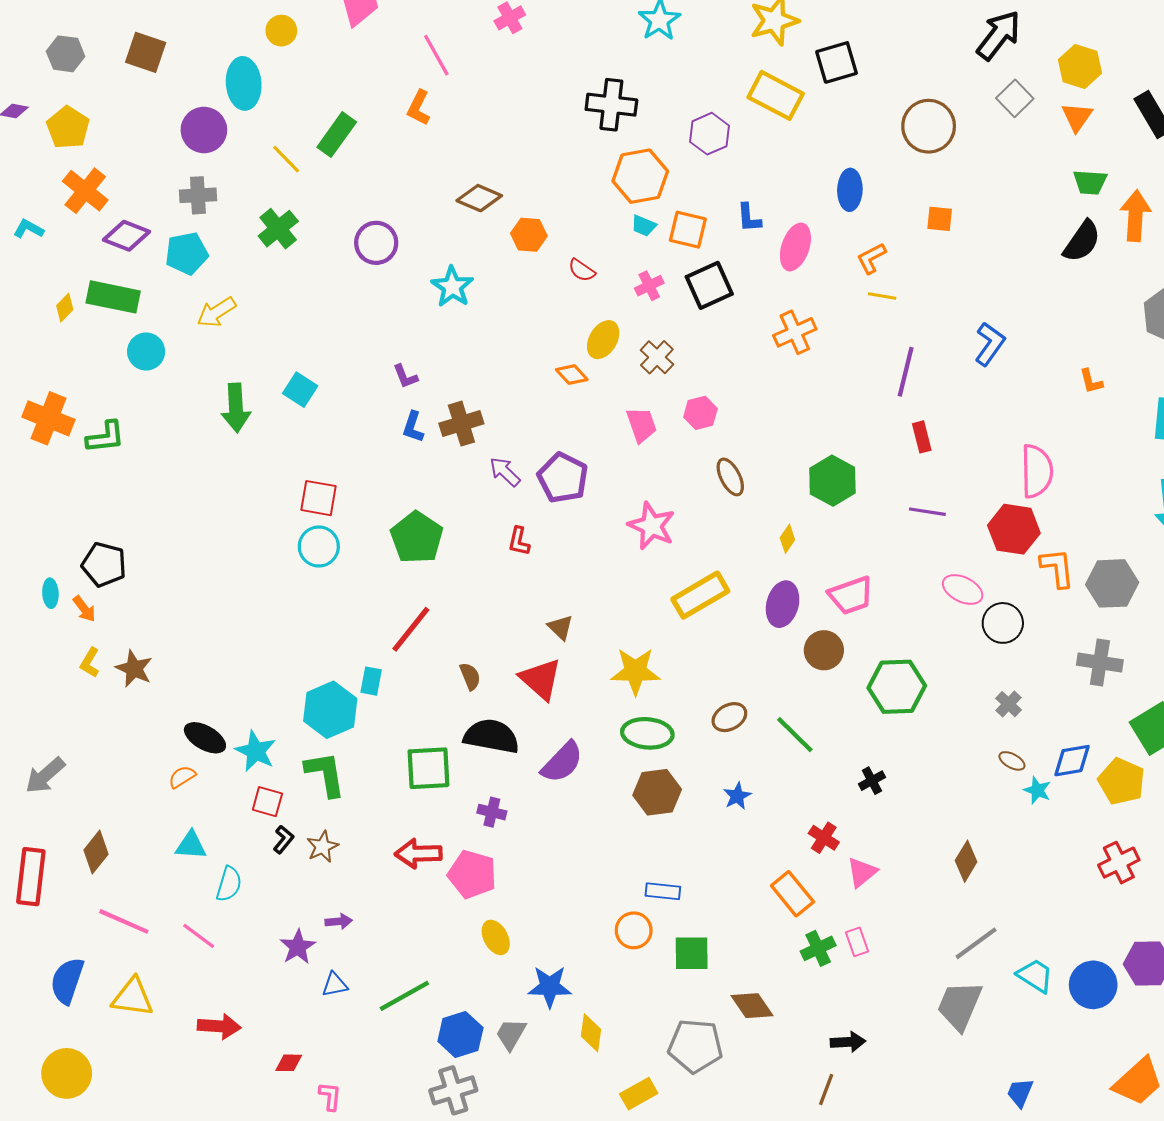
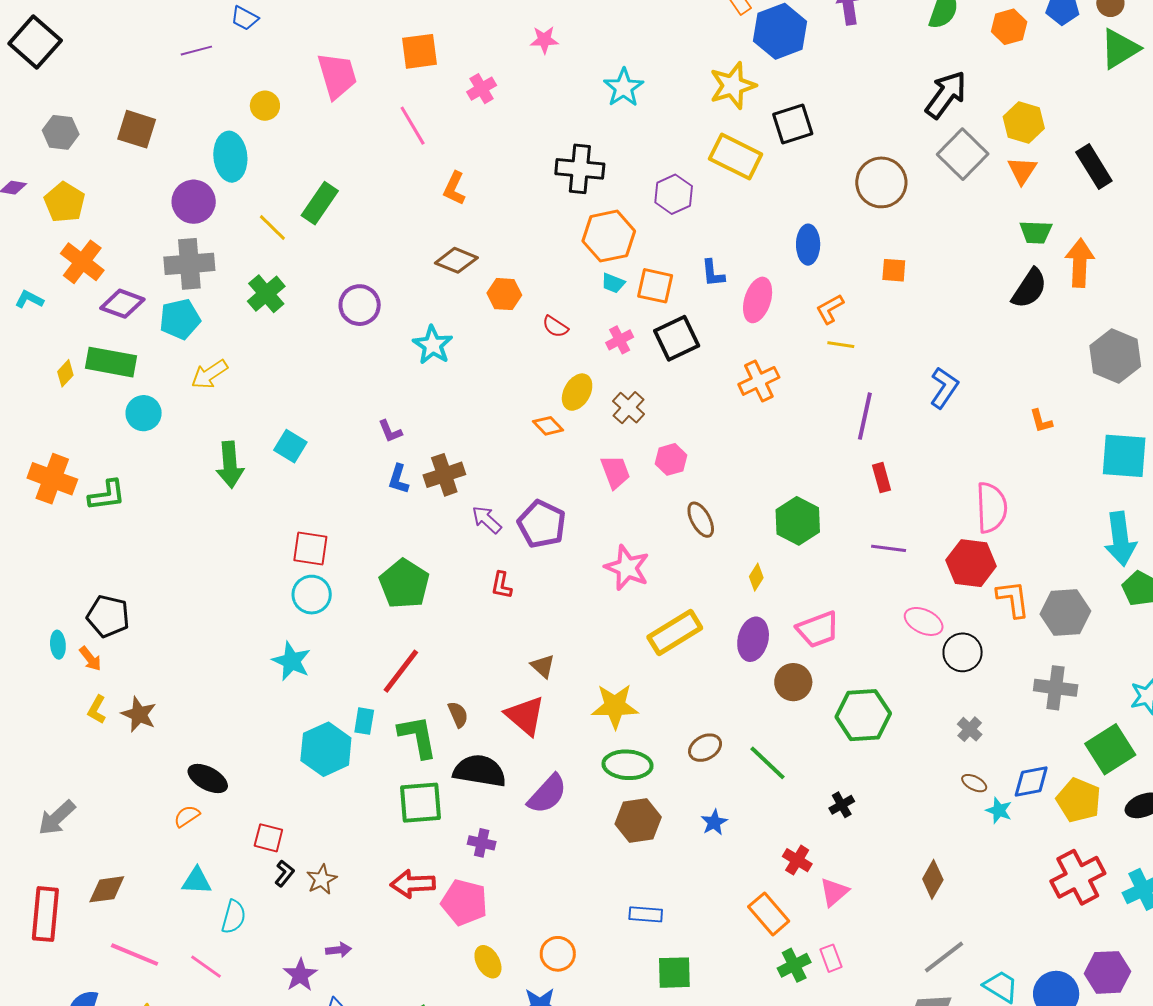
gray square: (1015, 98) -> (963, 154), size x1.4
orange L-shape: (419, 108) -> (454, 188), moved
gray cross: (198, 195) -> (189, 264), size x1.4
cyan star: (256, 751) -> (291, 661), moved
green L-shape: (325, 774) -> (418, 737), moved
brown diamond: (96, 852) -> (107, 889), turned 45
red cross: (1119, 863) -> (1078, 877), size x1.4
orange circle: (634, 930) -> (558, 954), moved

